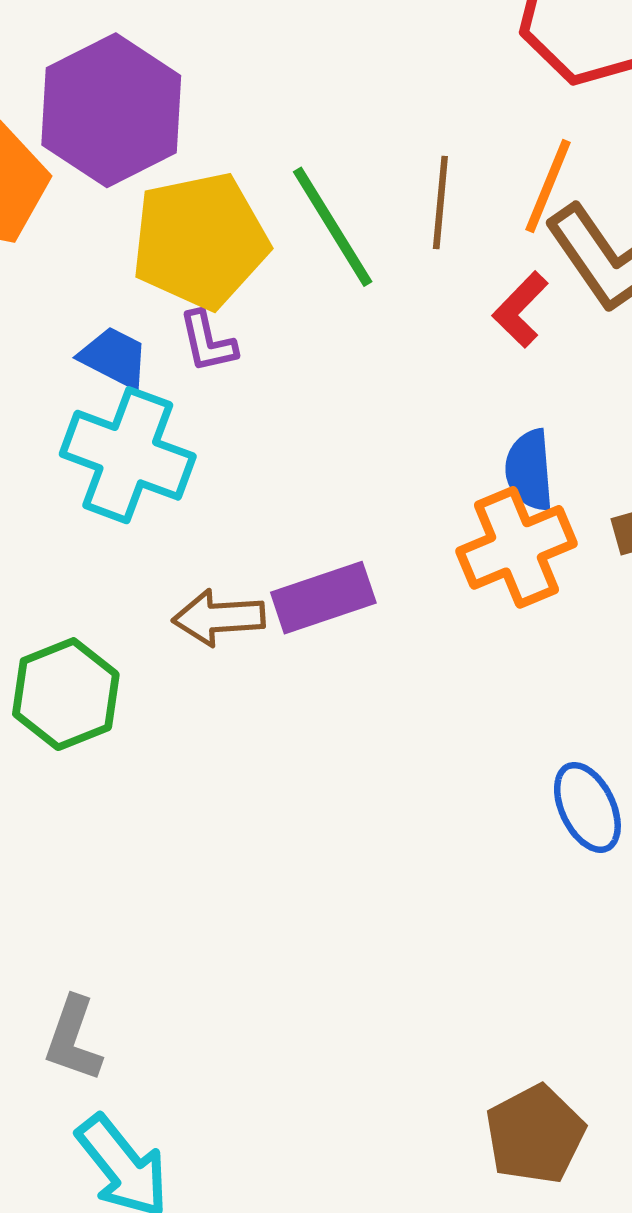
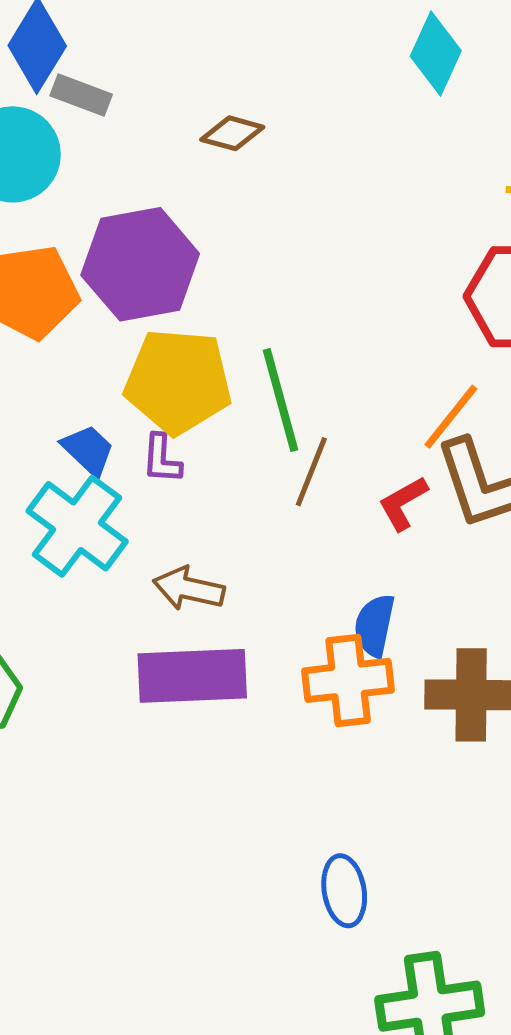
brown line: (440, 202) -> (311, 472), moved
purple rectangle: (323, 598) -> (192, 676), size x1.4
brown arrow: (219, 618) -> (189, 589), moved

